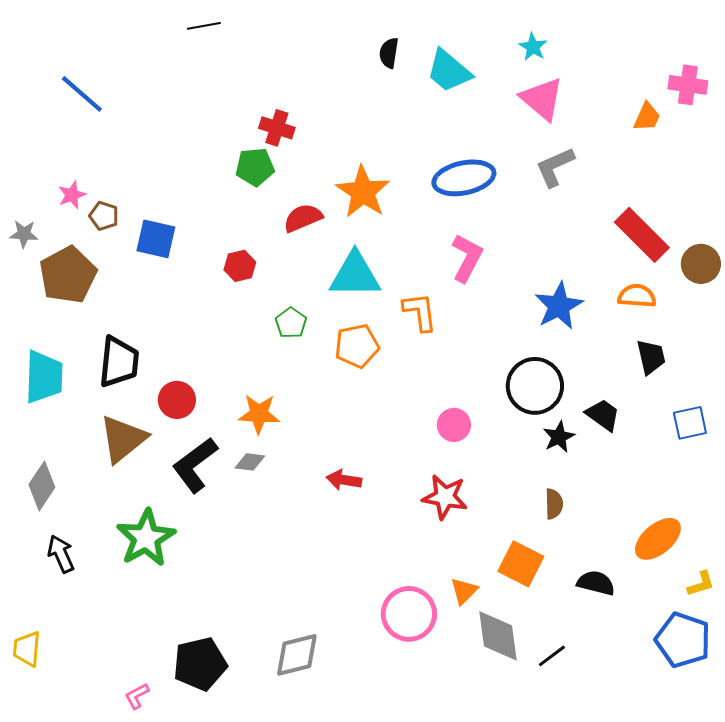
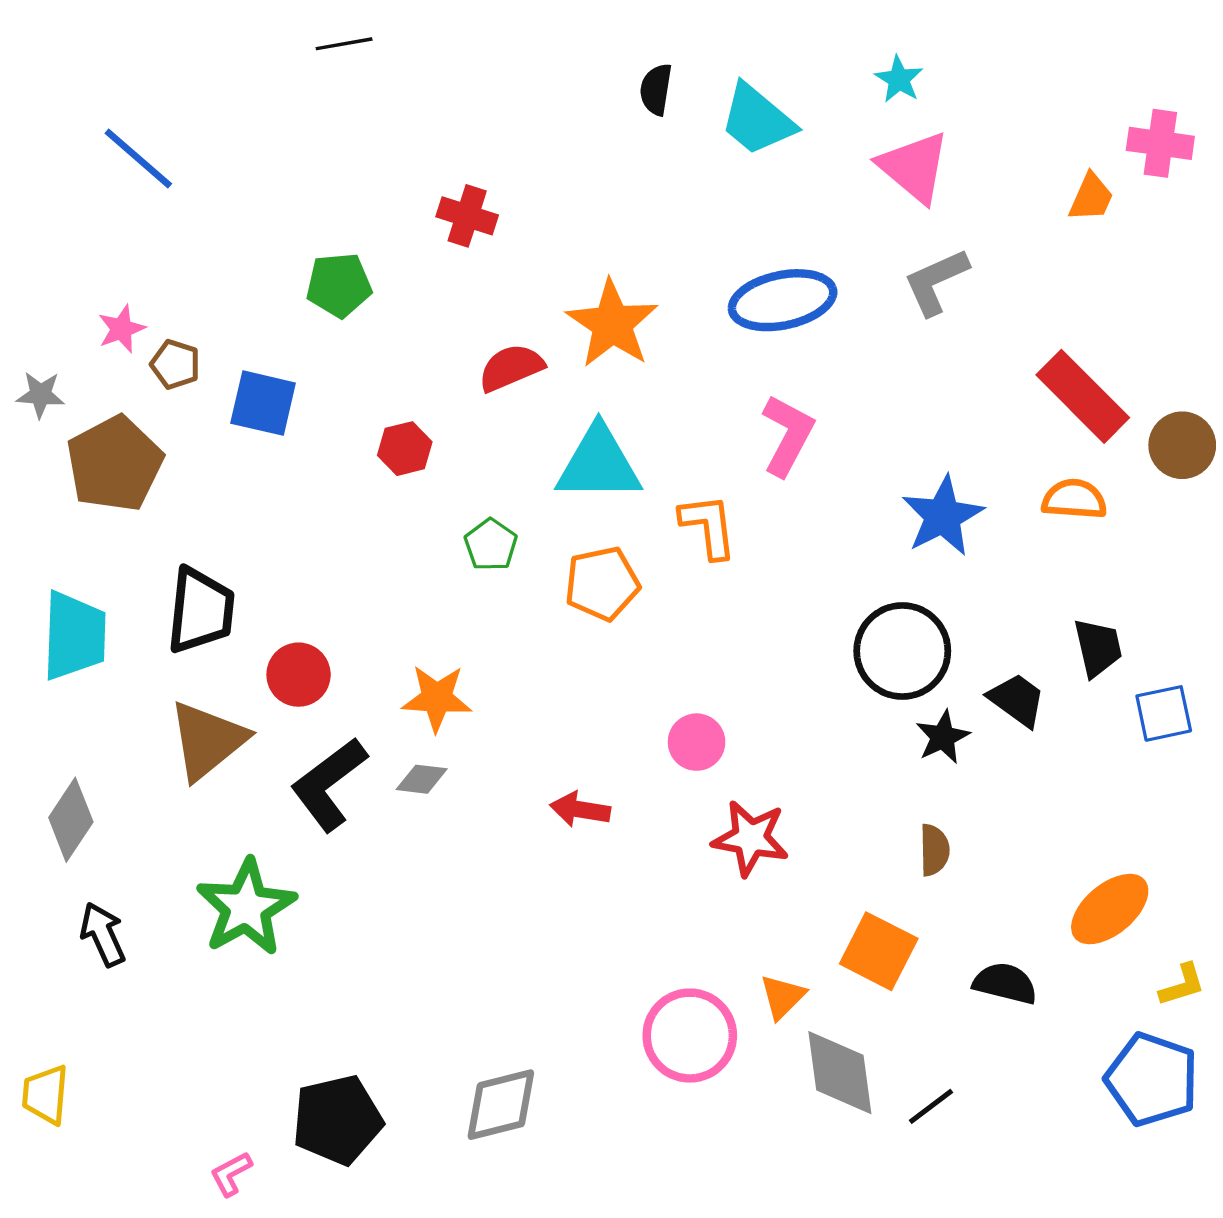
green pentagon: (255, 167) -> (339, 285), moved
black trapezoid: (651, 357) -> (1098, 648), moved
pink circle: (454, 425) -> (697, 742), moved

